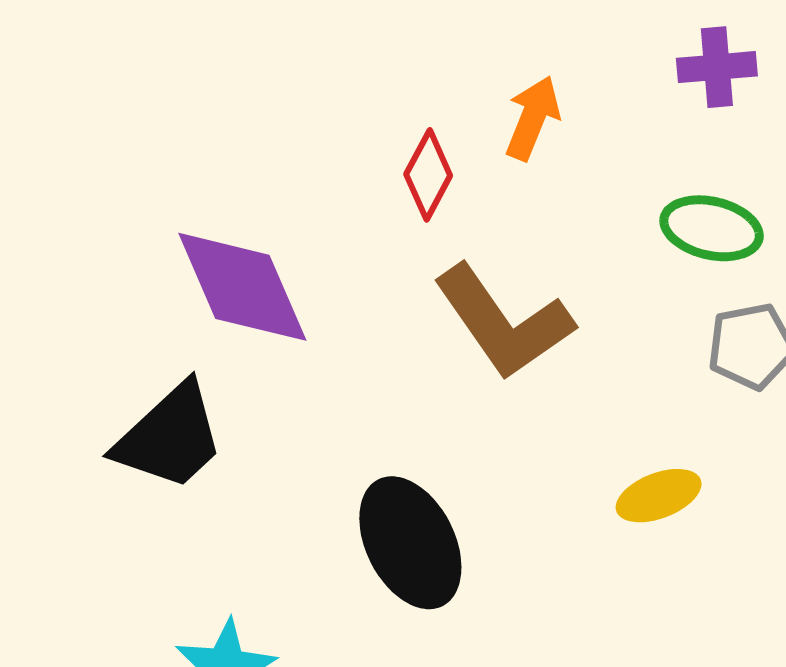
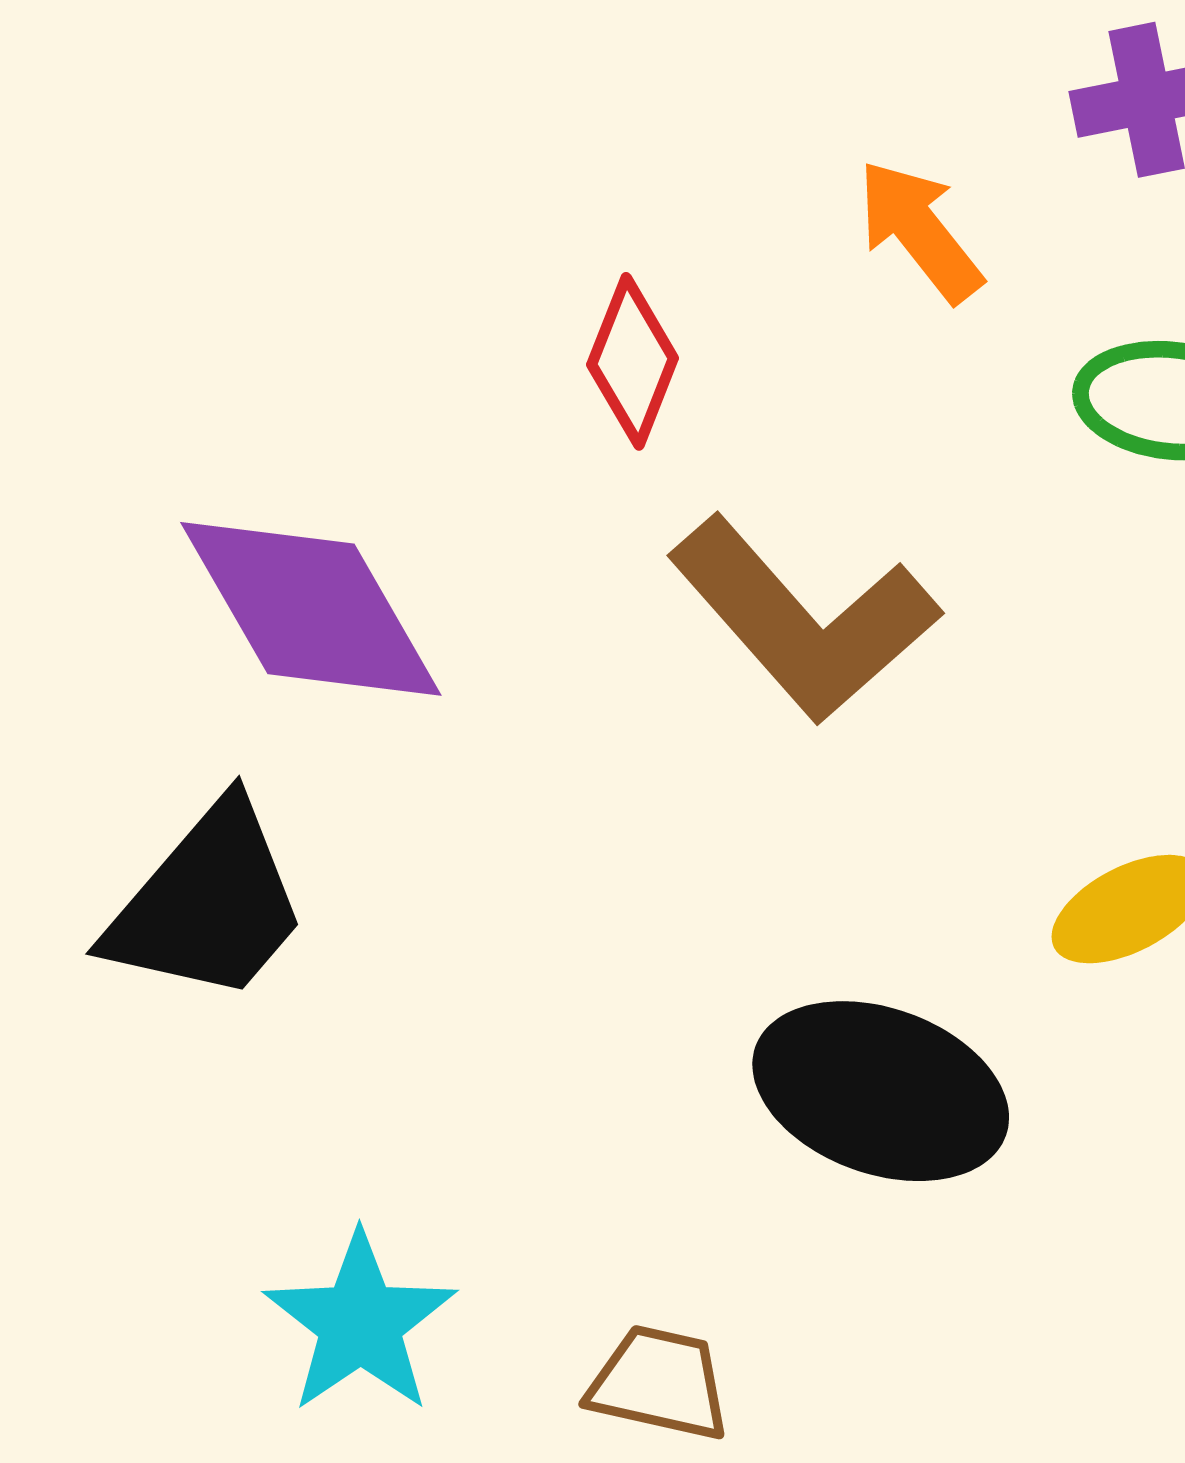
orange arrow: (533, 118) -> (920, 231), moved, turned -54
black ellipse: (410, 543) -> (881, 1091), moved, turned -37

